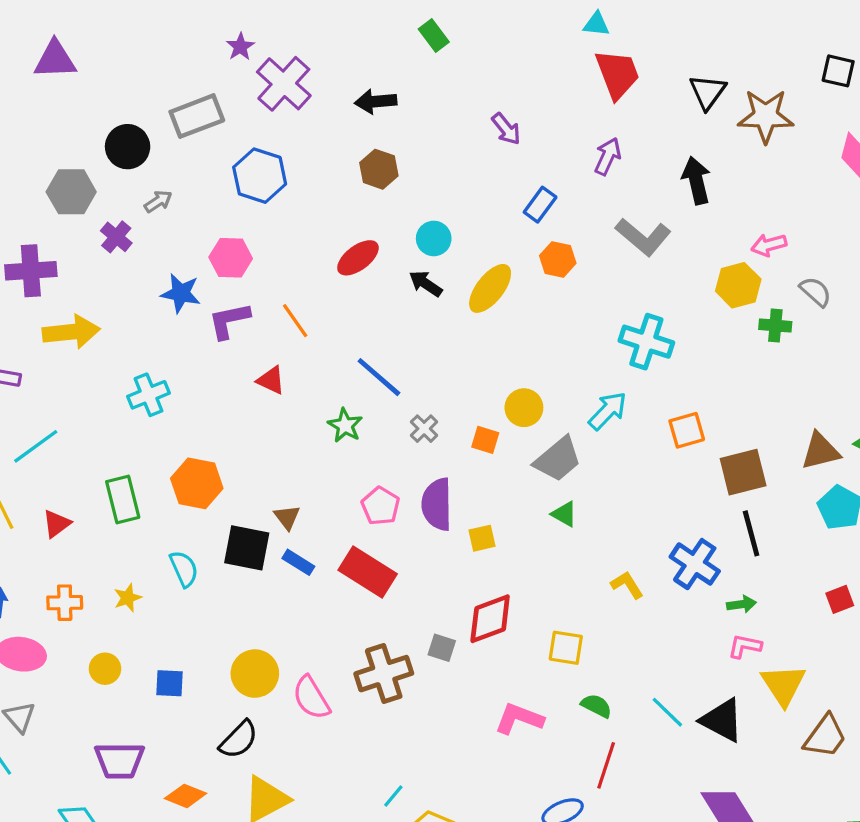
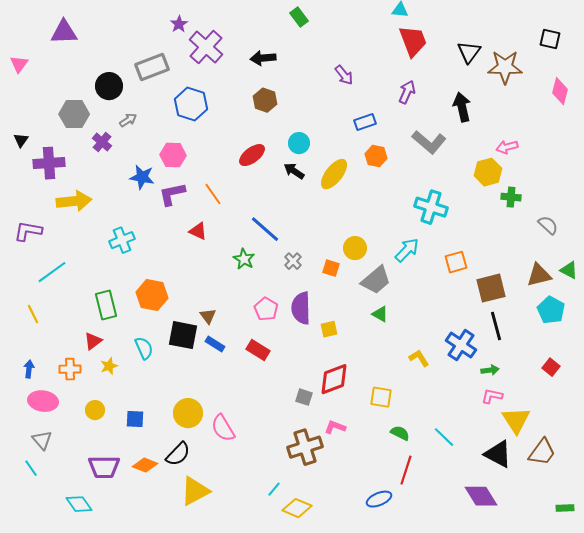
blue rectangle: (540, 205) -> (365, 122), turned 35
gray semicircle: (816, 292) -> (548, 225), moved
red triangle: (57, 524) -> (93, 341), moved
red rectangle: (368, 572) -> (258, 350), size x0.7
red square: (840, 599) -> (551, 367), turned -30
brown cross: (384, 674) -> (305, 447), moved
pink L-shape: (519, 719) -> (335, 427), moved, size x0.7
black triangle: (722, 720) -> (498, 454), moved
orange diamond: (186, 796) -> (145, 465), moved

